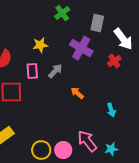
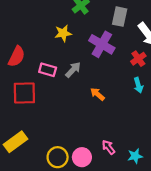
yellow star: (40, 45) -> (63, 33), moved
pink rectangle: (32, 71) -> (48, 70), turned -70
cyan arrow: (111, 110) -> (138, 85), moved
pink arrow: (87, 141) -> (108, 147), size x0.6

